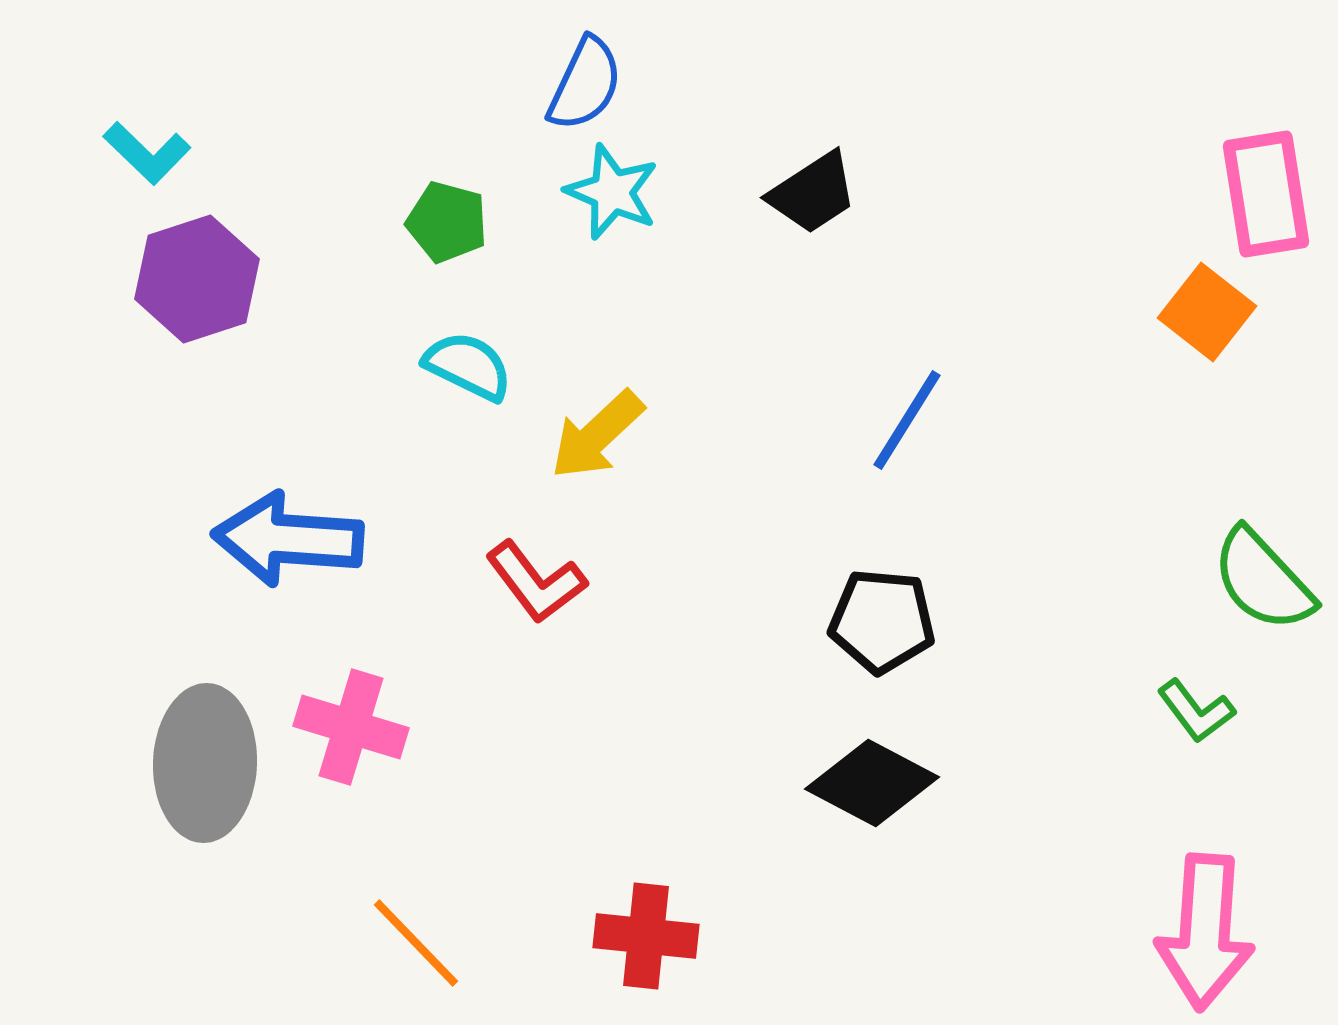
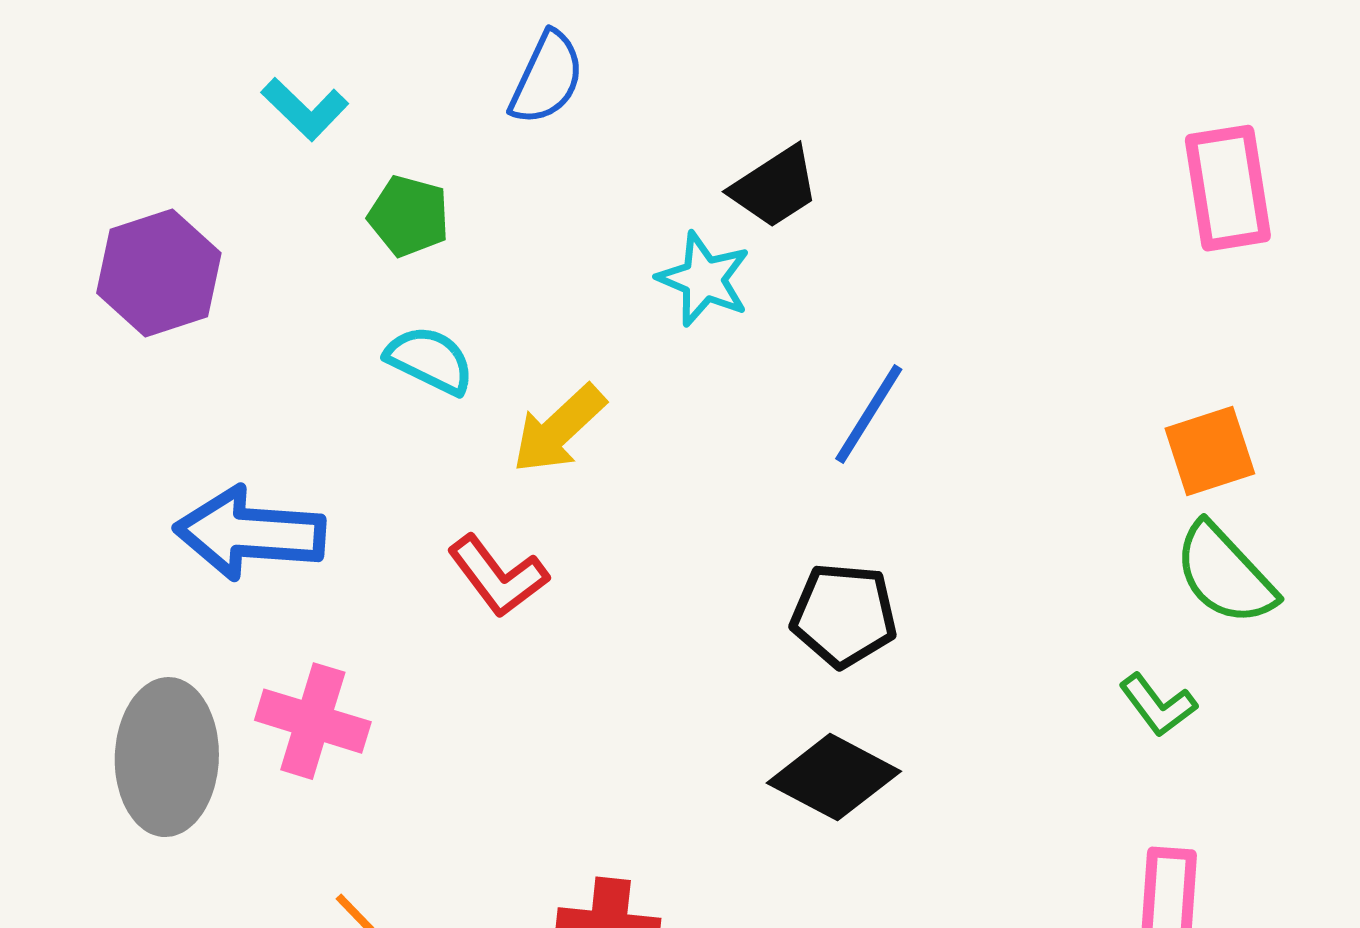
cyan L-shape: (147, 153) -> (305, 109), moved
cyan star: (612, 192) -> (704, 279), moved
orange square: (1207, 312) -> (1210, 451), moved, turned 34

